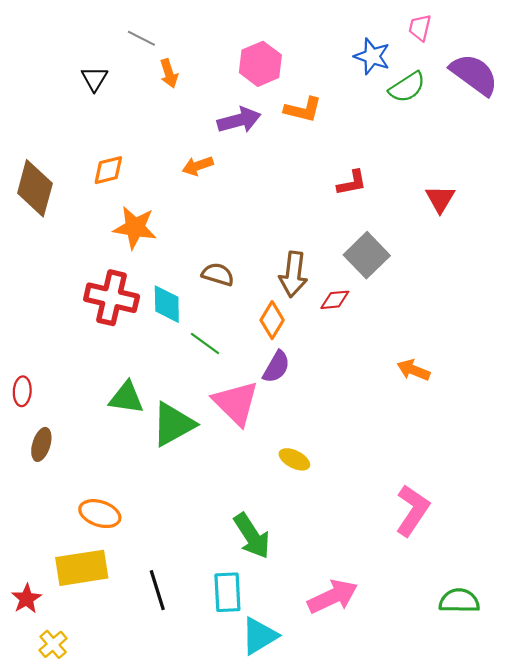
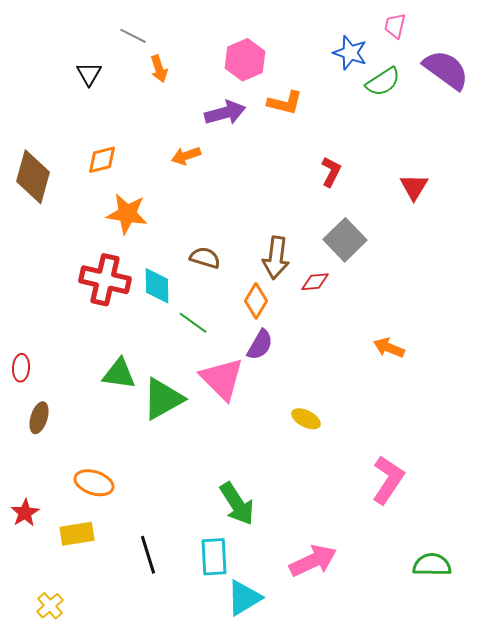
red L-shape: (352, 183) -> (331, 172), turned -52
yellow ellipse: (294, 459) -> (306, 419), moved
yellow rectangle: (82, 568) -> (77, 534), size x0.7
red star: (26, 599) -> (25, 513), moved

